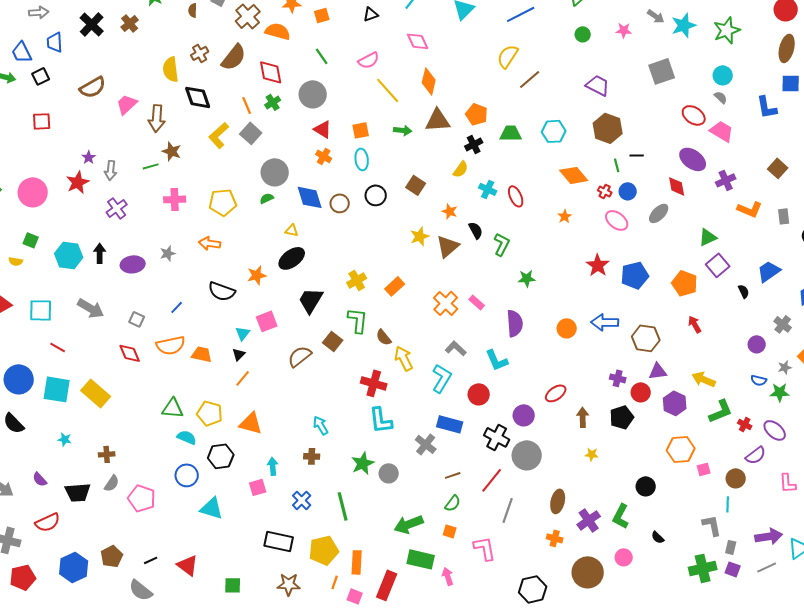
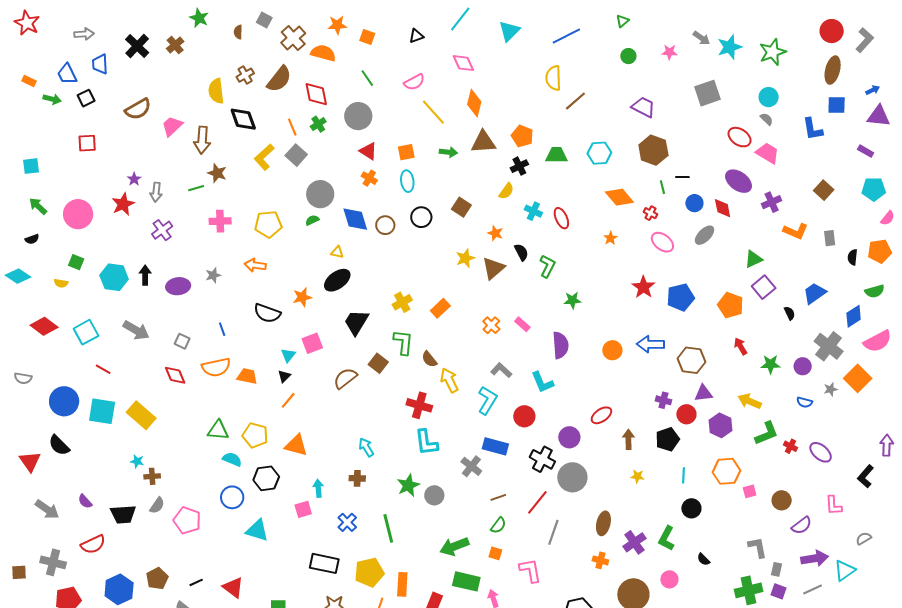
orange square: (322, 15) -> (367, 37), turned 35
yellow semicircle: (508, 56) -> (553, 78), turned -35
blue circle: (628, 191) -> (694, 203), moved
orange cross: (446, 303) -> (491, 325), size x0.7
blue line: (177, 307) -> (222, 329), turned -64
cyan square: (41, 310) -> (86, 332), turned -30
gray cross: (783, 324) -> (829, 346), size x1.6
green star: (780, 392) -> (771, 364), moved
cyan star: (65, 439) -> (137, 461), moved
purple semicircle: (756, 455) -> (802, 525), moved
cyan line: (728, 504) -> (683, 475), moved

